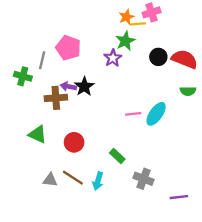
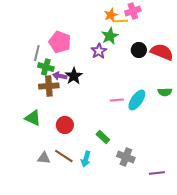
green cross: (23, 76) -> (46, 67), moved
green semicircle: (188, 91) -> (165, 92), moved

